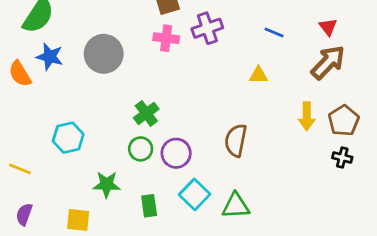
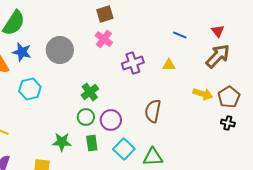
purple cross: (207, 28) -> (133, 63), moved
pink cross: (166, 38) -> (104, 39), turned 30
yellow arrow: (307, 116) -> (203, 94), turned -72
cyan hexagon: (68, 138) -> (30, 89), moved
green rectangle: (149, 206) -> (92, 143), moved

